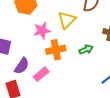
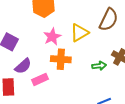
pink star: (42, 31) -> (52, 37), turned -30
green arrow: (86, 49) -> (99, 66), moved

